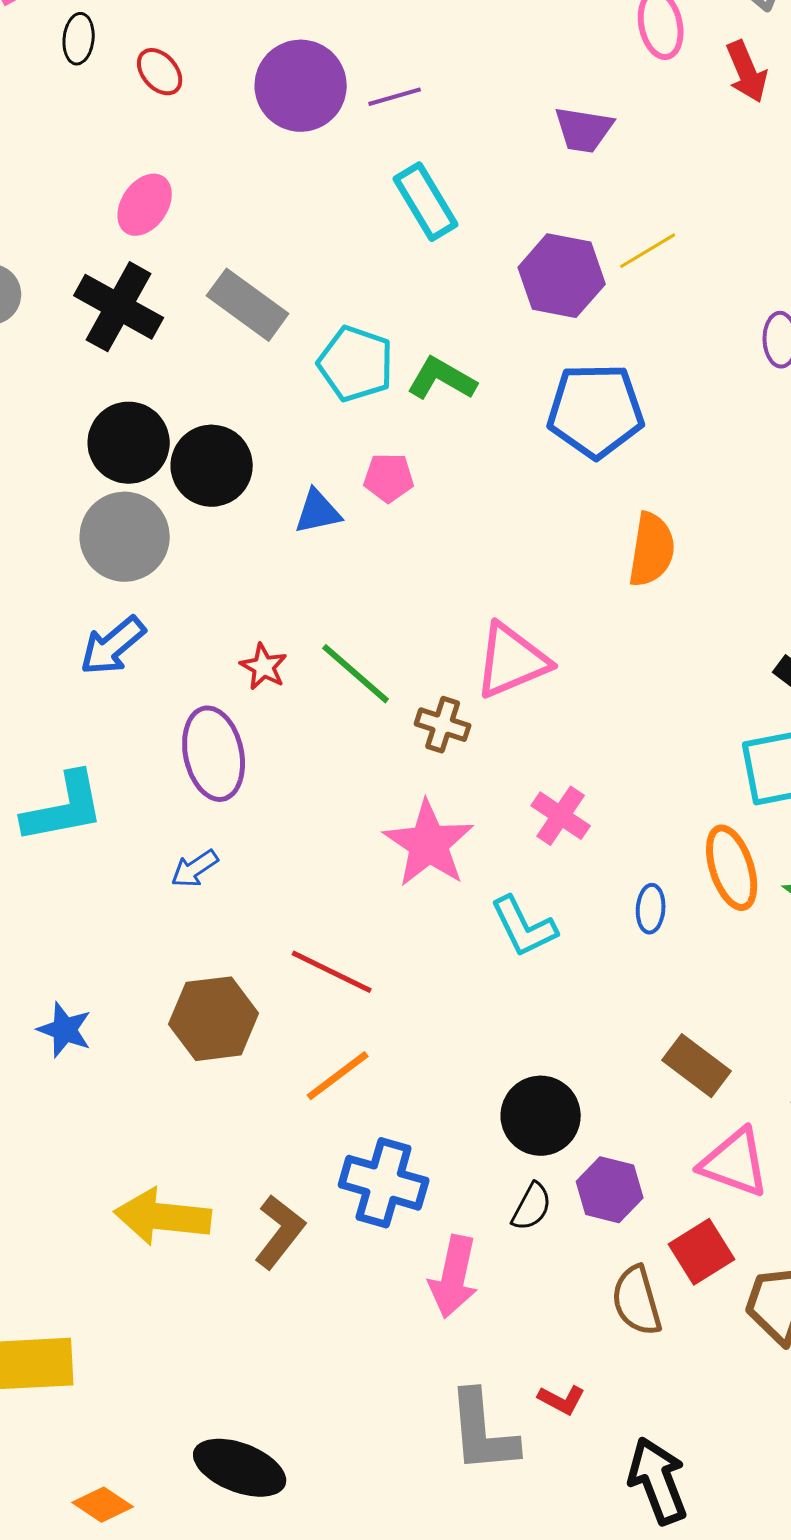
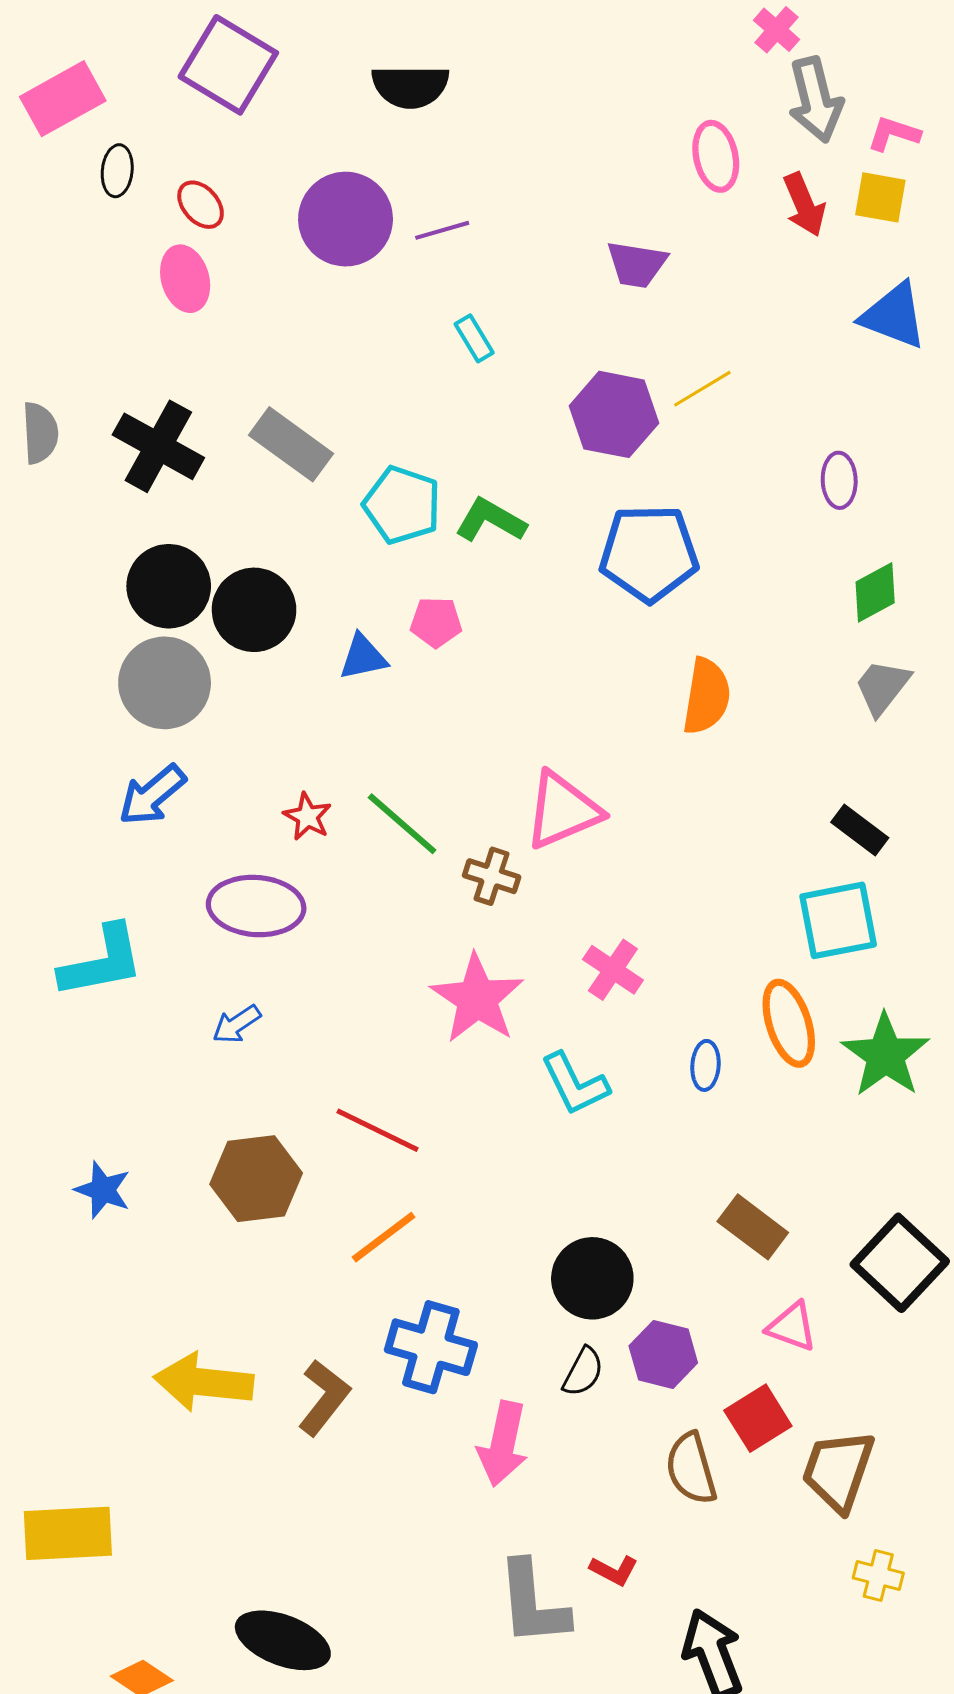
cyan rectangle: (426, 202) -> (474, 338), size x0.6
pink ellipse: (145, 205) -> (185, 279), moved, turned -50
purple ellipse: (214, 754) -> (256, 906), turned -74
pink triangle: (735, 1163) -> (792, 1327), size x0.7

